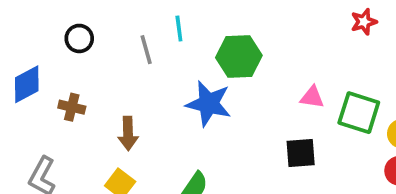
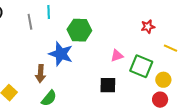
red star: (364, 22) -> (148, 27), moved
pink triangle: (312, 97) -> (117, 56), turned -32
brown arrow: (128, 133) -> (41, 74), moved

